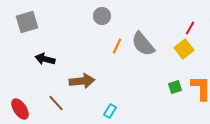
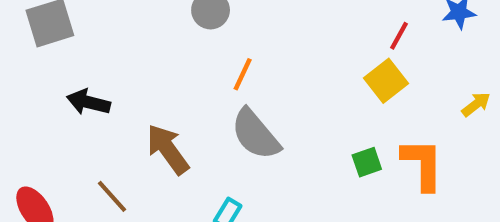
gray semicircle: (143, 44) -> (255, 134), moved
brown arrow: (82, 81) -> (168, 149), turned -120

